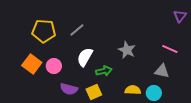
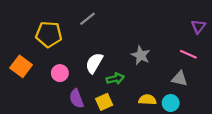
purple triangle: (180, 16) -> (198, 27), moved
gray line: (77, 30) -> (88, 19), moved
orange square: (32, 64) -> (21, 66), moved
purple semicircle: (69, 89) -> (76, 99), turned 54

